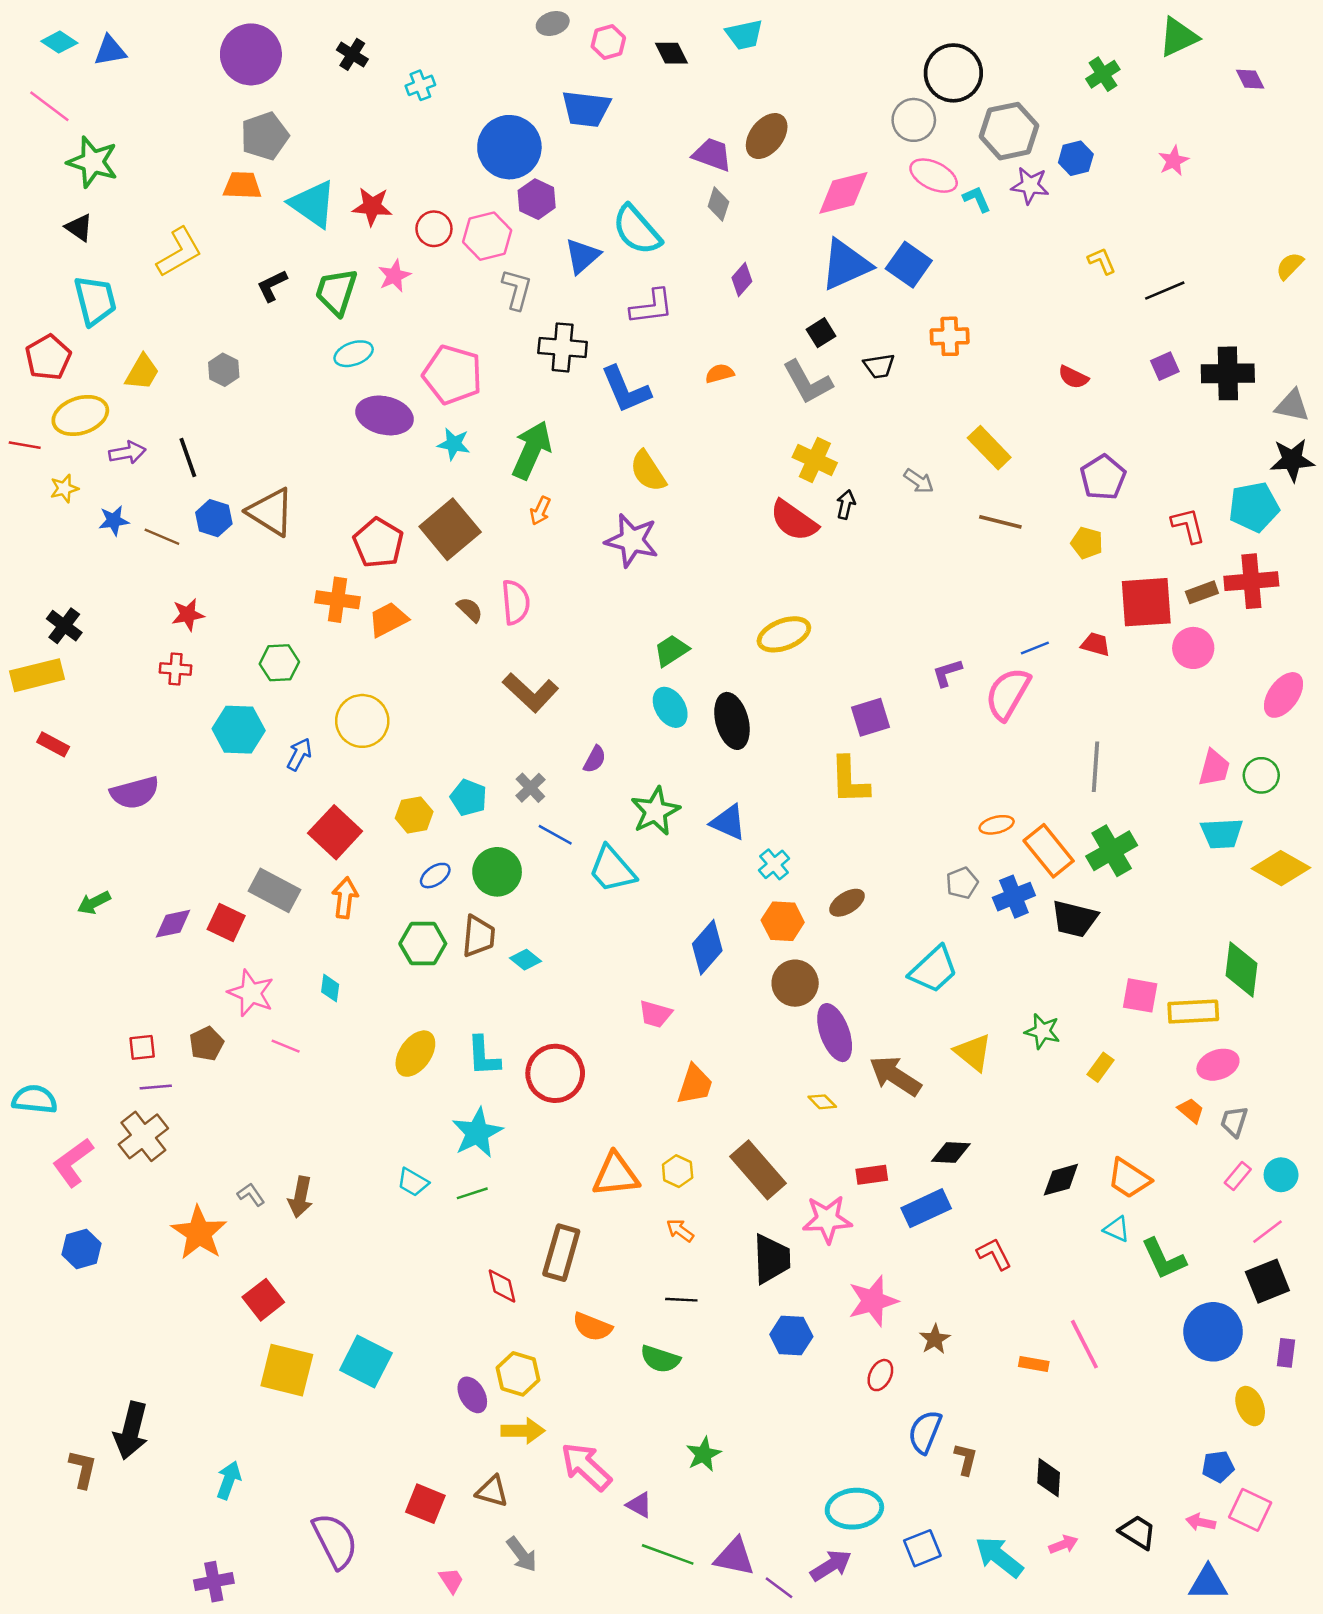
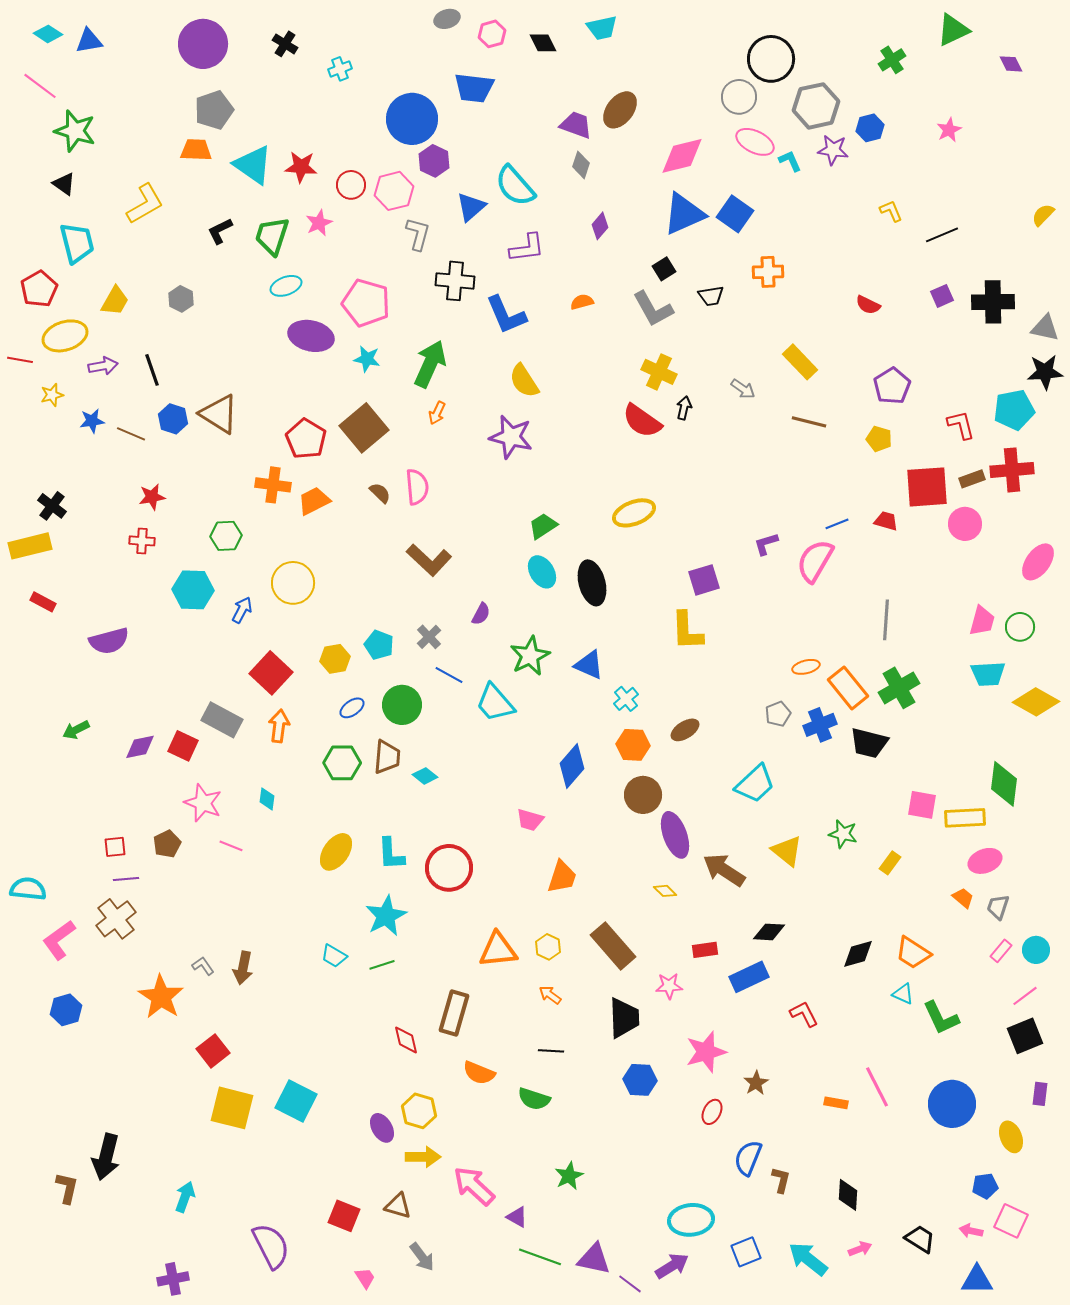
pink star: (827, 1219) -> (669, 986), size x0.7
blue circle: (1213, 1332) -> (952, 1104), moved

